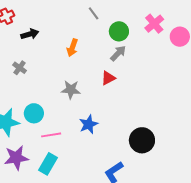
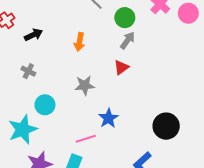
cyan circle: (34, 113) -> (45, 105), moved
pink line: (51, 135) -> (86, 139), moved

